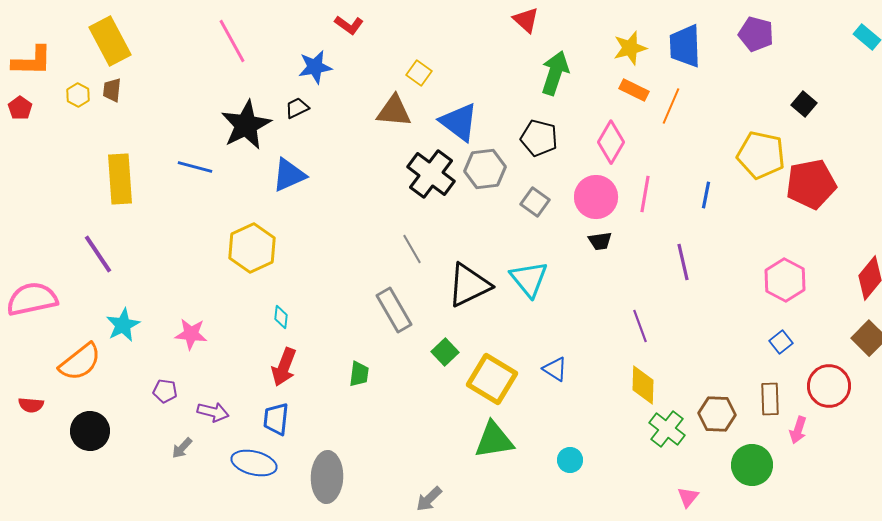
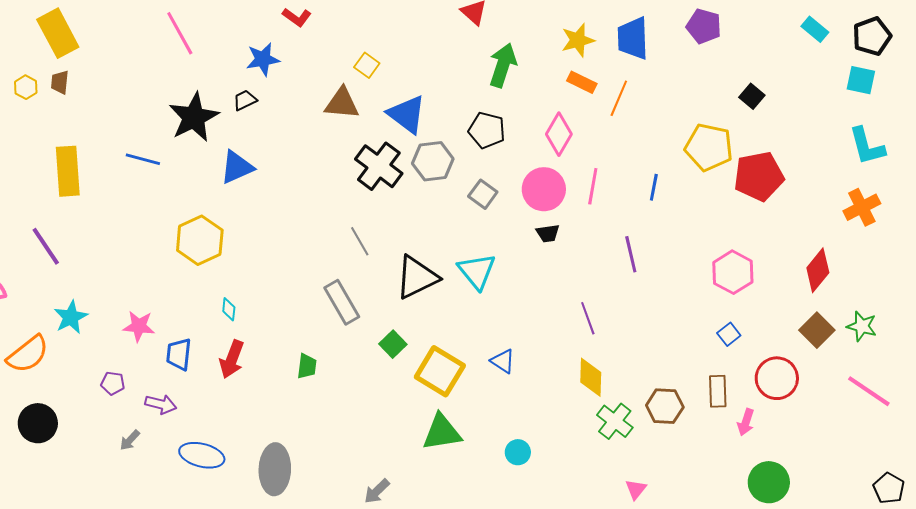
blue trapezoid: (276, 419) -> (179, 354), moved
green circle: (752, 465) -> (769, 482), moved

